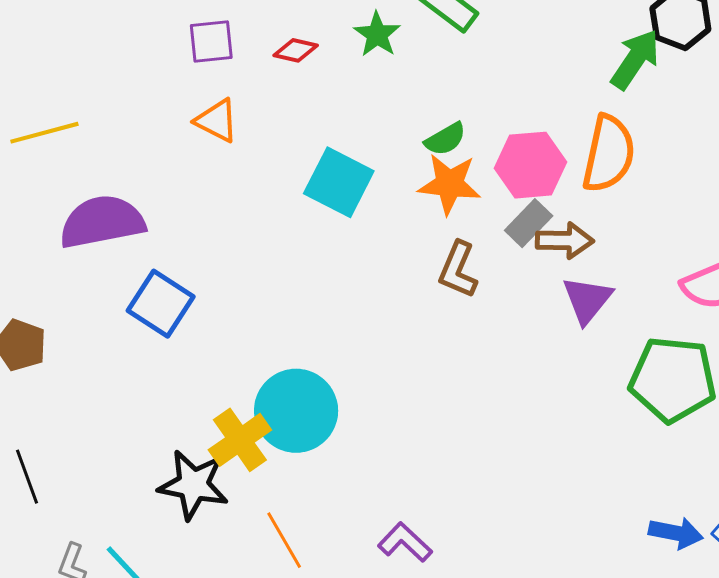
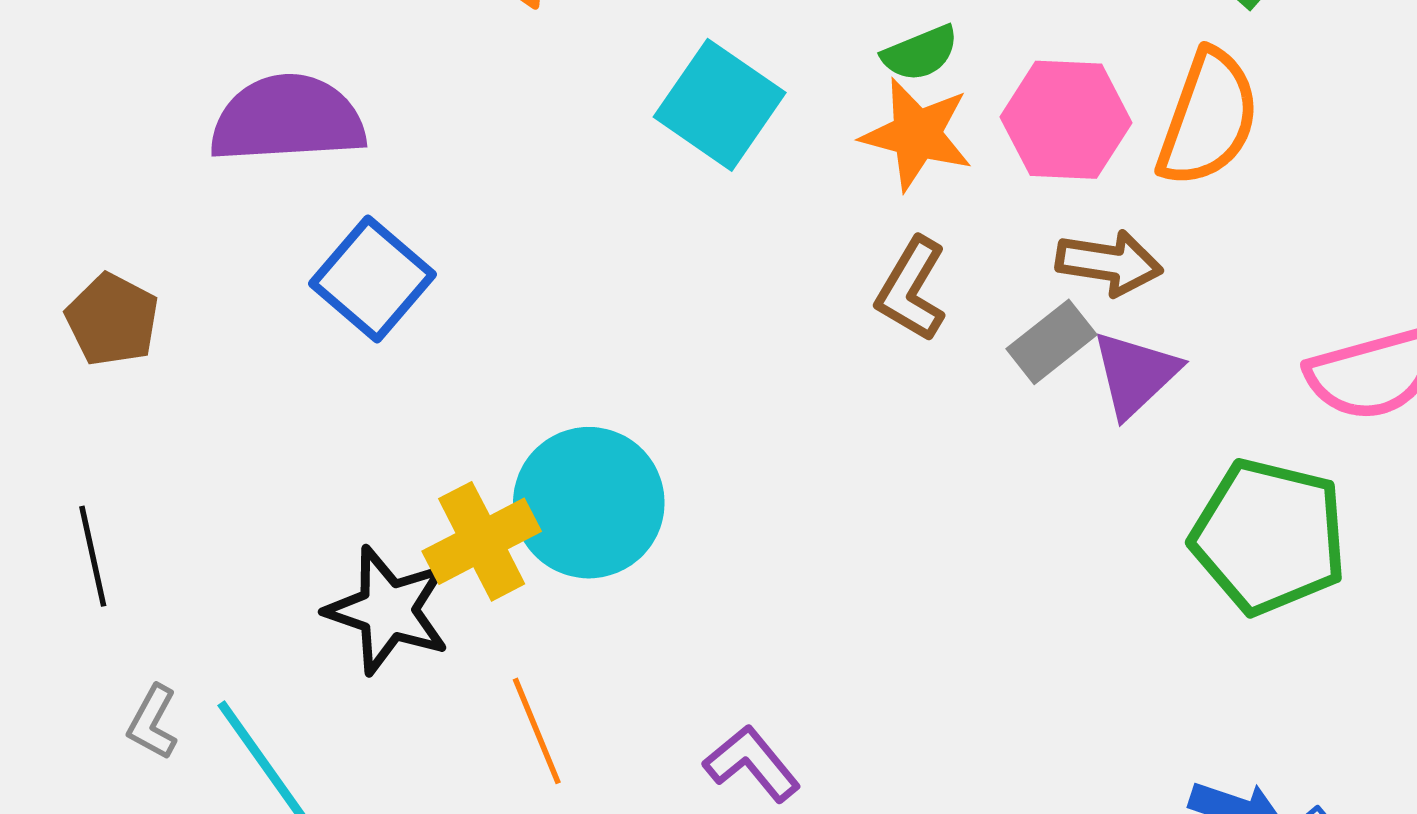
gray rectangle: (529, 223) -> (1052, 342), moved

